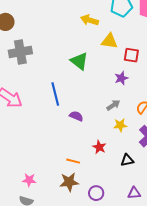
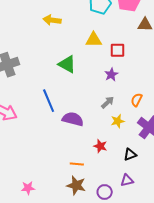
yellow arrow: (89, 20) -> (52, 20), moved
purple semicircle: (76, 116) -> (73, 119), size x1.5
pink star: (29, 180) -> (28, 188), moved
brown star: (69, 182) -> (76, 185), turned 30
purple triangle: (134, 193) -> (127, 180), moved

